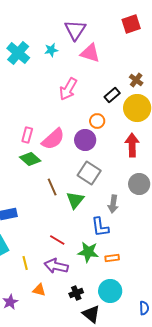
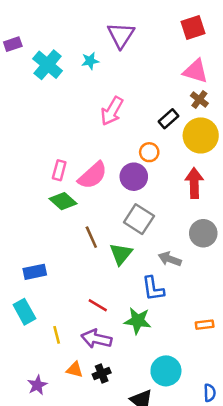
pink triangle: (90, 53) -> (196, 71), moved
gray arrow: (113, 204) -> (170, 259), turned 102
orange rectangle: (112, 258) -> (205, 325), moved
black cross: (76, 293) -> (102, 373), moved

